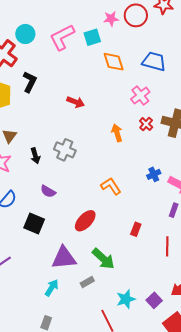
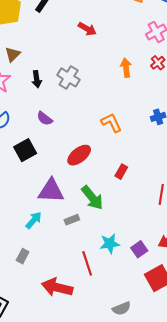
black square: (34, 223) -> (25, 150), turned 30
red rectangle: (136, 229) -> (121, 172), moved

